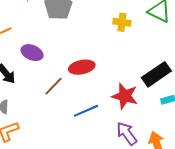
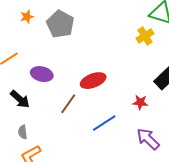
yellow cross: (122, 22) -> (145, 36), moved, turned -30
red star: (125, 96) -> (140, 102), size x0.6

